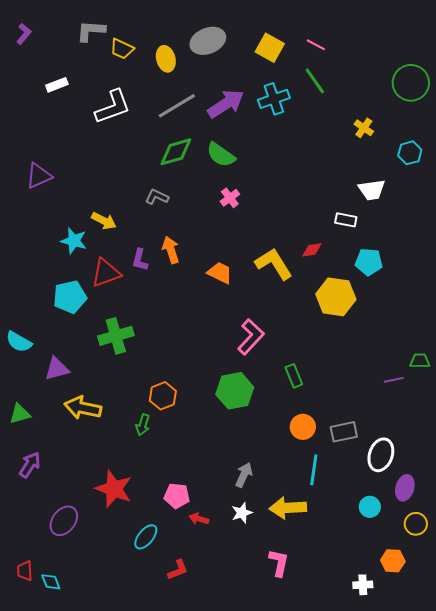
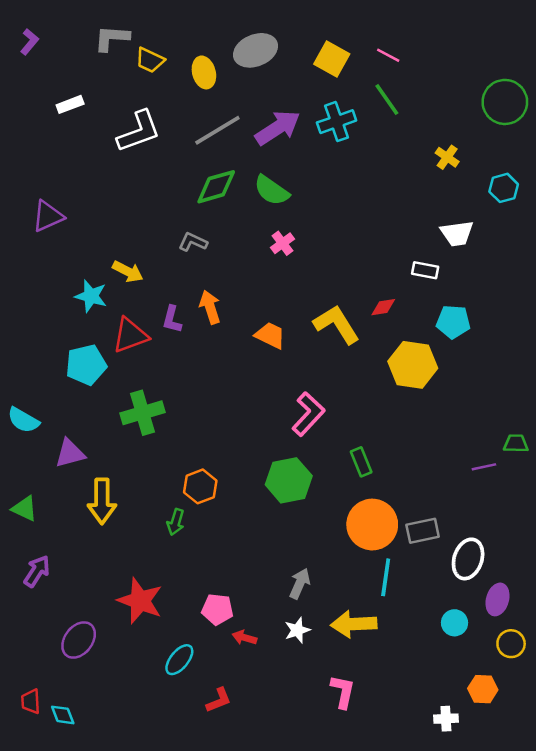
yellow arrow: (83, 408) -> (102, 501), turned -102
green triangle: (20, 414) -> (25, 509), turned 40
orange circle: (303, 427) -> (372, 525), size x1.6

